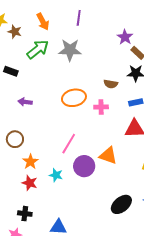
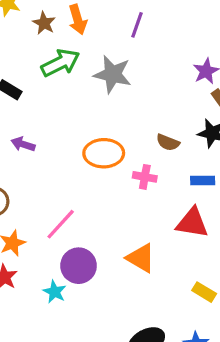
brown star: (15, 32) -> (44, 23), moved
pink line: (69, 144) -> (61, 224), moved
purple circle: (84, 166) -> (79, 266), moved
cyan star: (56, 175) -> (55, 292), moved

